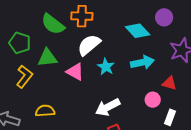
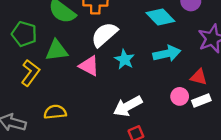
white rectangle: (170, 117) -> (201, 101), moved, turned 49

